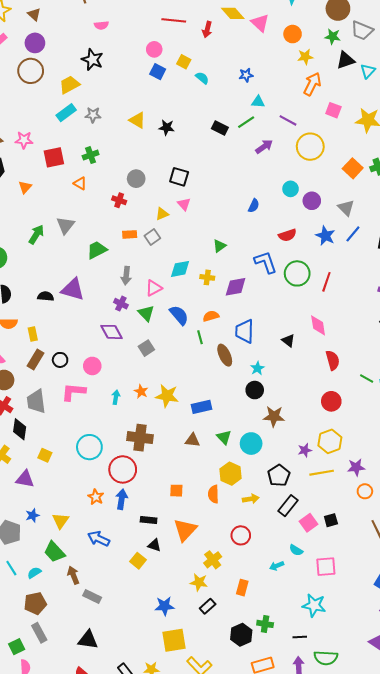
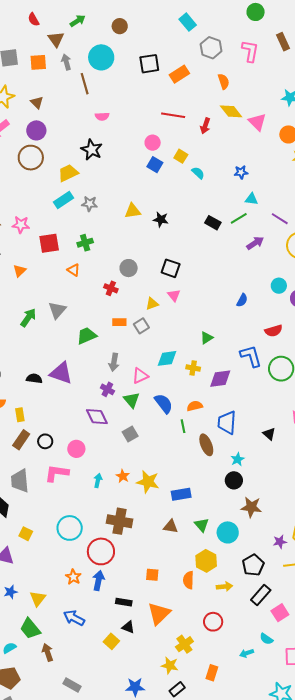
yellow triangle: (137, 120) -> (133, 211), turned -42
gray rectangle: (92, 596) -> (72, 685), moved

